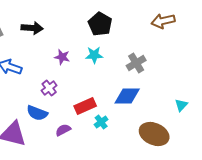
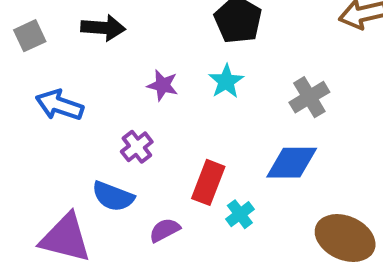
cyan star: (94, 55) -> (226, 81), turned -30
red rectangle: (85, 106) -> (208, 182), turned -45

